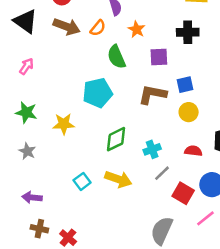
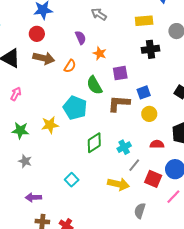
orange semicircle: (98, 28) -> (70, 66), moved
black cross: (188, 32) -> (150, 49), moved
green semicircle: (116, 57) -> (94, 85), moved
cyan pentagon: (98, 93) -> (75, 108), turned -30
yellow star: (64, 124) -> (50, 125), moved
yellow arrow: (118, 179) -> (118, 184), moved
gray semicircle: (162, 231) -> (140, 211), size x0.7

